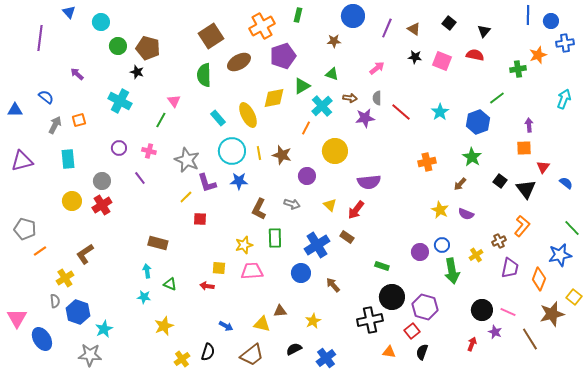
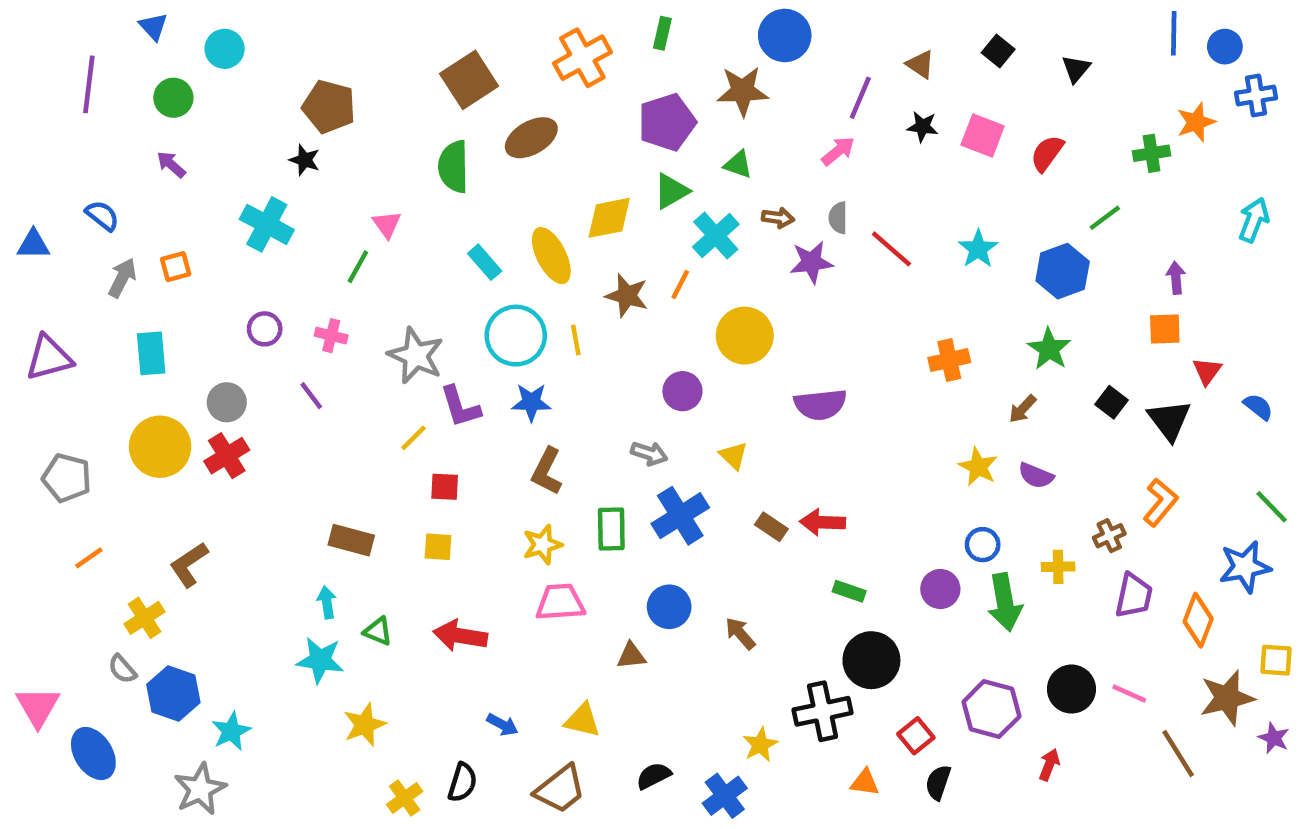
purple line: (387, 28) -> (860, 98), moved
brown star: (334, 41) -> (742, 91), size x1.6
green circle: (118, 46) -> (173, 98), moved
red semicircle: (475, 55) -> (1047, 153), moved, turned -66
purple pentagon: (283, 56) -> (667, 122), moved
brown star: (282, 155) -> (627, 296), moved
yellow circle: (72, 201) -> (160, 447), size x1.4
brown L-shape: (259, 209) -> (547, 471), moved
red arrow: (356, 210) -> (823, 522), moved, turned 54
gray pentagon: (25, 229) -> (67, 478), moved
blue cross: (317, 245) -> (680, 516), moved
purple circle: (420, 252) -> (940, 589), moved
yellow cross: (476, 255) -> (1058, 567), turned 32
yellow square: (219, 268) -> (438, 547), moved
red arrow: (207, 286) -> (460, 636), size x1.6
cyan star: (144, 297) -> (320, 660), size x1.5
yellow square: (574, 297) -> (1276, 660), turned -35
gray semicircle: (55, 301) -> (122, 669), turned 144
purple hexagon: (425, 307) -> (991, 709), moved
brown triangle: (280, 311) -> (631, 656), moved
yellow star: (313, 321) -> (760, 745), moved
purple star: (495, 332) -> (1274, 738), moved
gray star: (90, 355) -> (200, 789), turned -30

